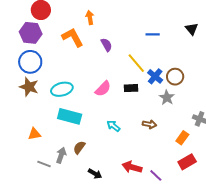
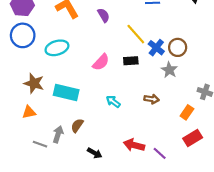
brown star: (29, 87) -> (34, 83), moved
cyan ellipse: (62, 89) -> (57, 48), moved

